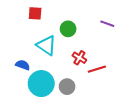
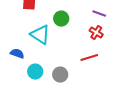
red cross: (79, 58) -> (96, 33), moved
cyan circle: (41, 84) -> (35, 72), size x0.6

